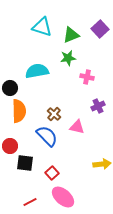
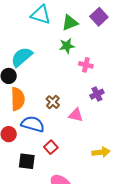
cyan semicircle: (37, 71) -> (22, 57), moved, turned -30
blue semicircle: (47, 136) -> (33, 124), moved, turned -30
black square: (25, 163) -> (27, 161), moved
red square: (52, 173) -> (51, 147), moved

